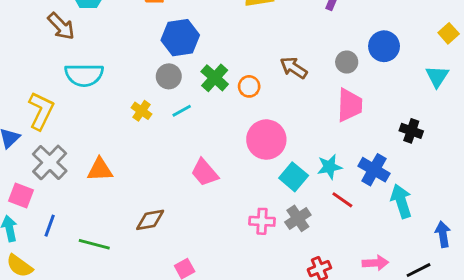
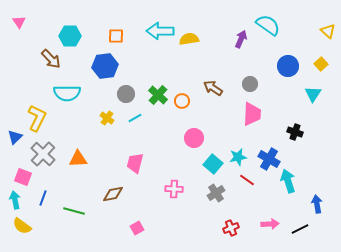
blue hexagon: (180, 38) -> (105, 66), moved
blue circle: (384, 46) -> (288, 66), moved
pink circle: (266, 140) -> (194, 138), size x0.7
pink trapezoid: (205, 173) -> (135, 163), moved, turned 55
pink cross: (262, 221) -> (174, 189), moved

